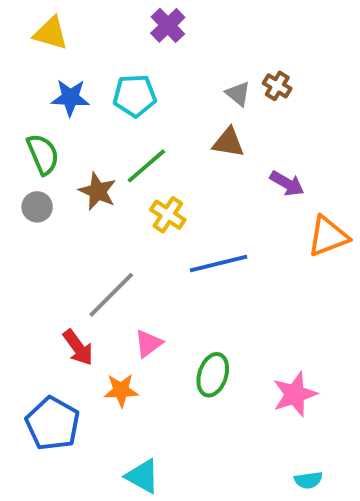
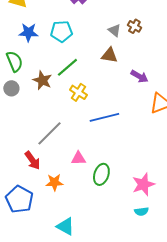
pink triangle: (148, 344) -> (78, 158), moved, turned 35
cyan semicircle: (308, 480) -> (141, 211), moved

